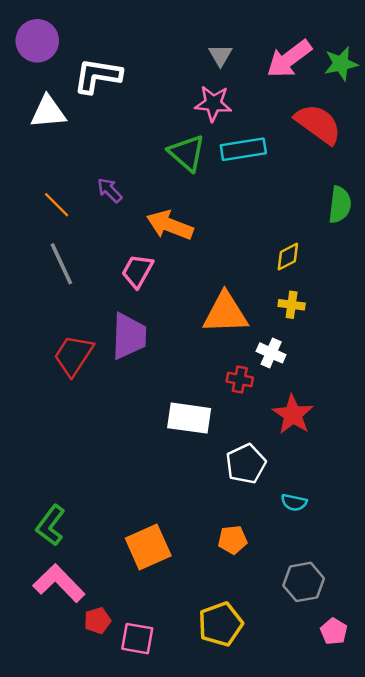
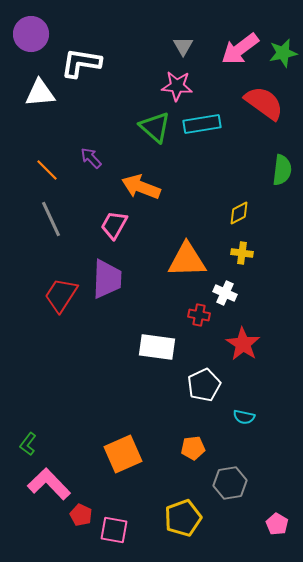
green L-shape: (51, 525) -> (28, 444), moved, size x0.7
gray hexagon: (304, 582) -> (230, 483), moved
red pentagon: (98, 621) -> (81, 515), turned -30

